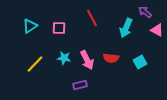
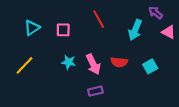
yellow line: (35, 64) -> (24, 65), moved
purple rectangle: (80, 85) -> (95, 91), moved

